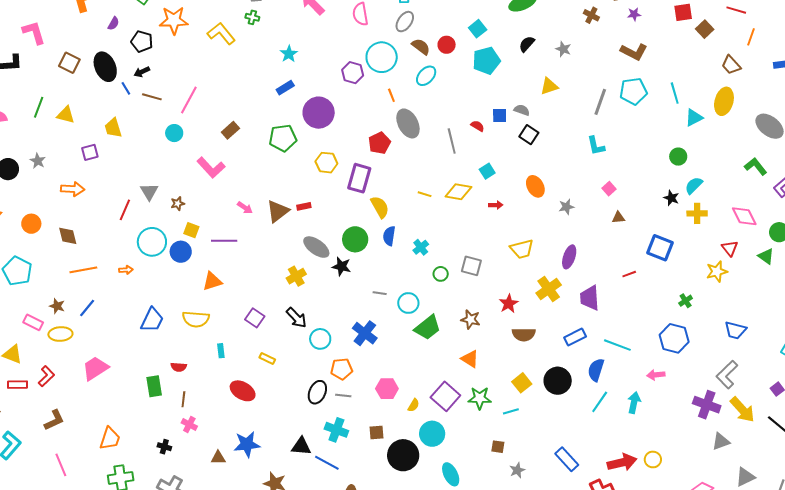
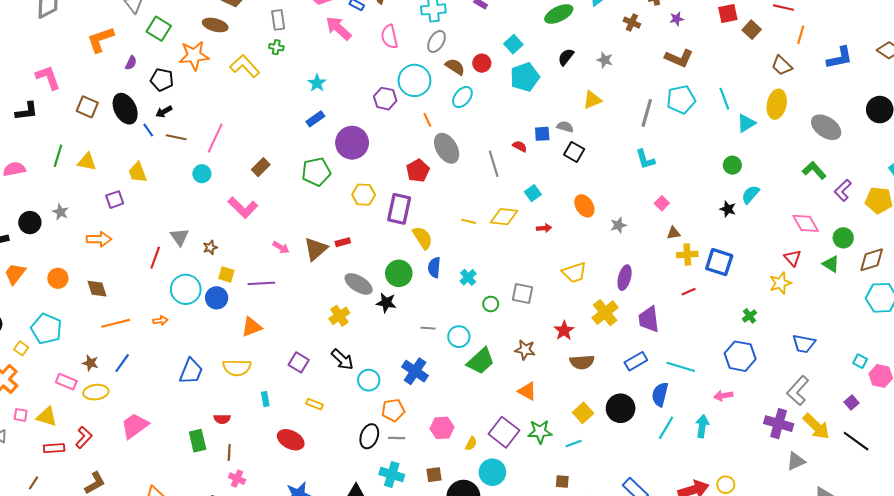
yellow cross: (697, 213) -> (687, 255), moved

